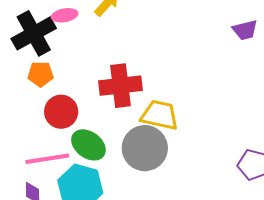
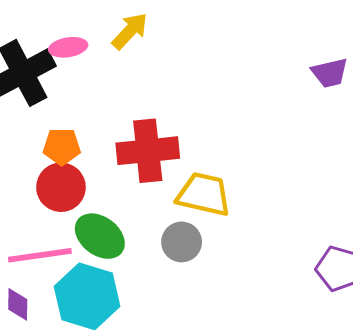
orange pentagon: (41, 74) -> (62, 146), moved
gray circle: (145, 148) -> (182, 242), size x0.6

